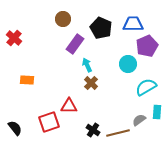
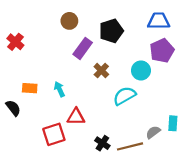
blue trapezoid: (133, 24) -> (159, 21), moved
black pentagon: (101, 28) -> (111, 31), turned 30
cyan arrow: (87, 65) -> (59, 89), moved
brown cross: (91, 83) -> (101, 70), moved
cyan semicircle: (146, 87) -> (124, 96), moved
black semicircle: (15, 128) -> (13, 108), moved

